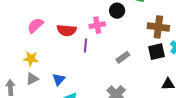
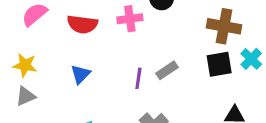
purple line: (85, 45) -> (138, 78), moved
blue triangle: (59, 79) -> (80, 74), moved

